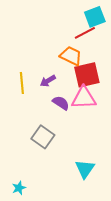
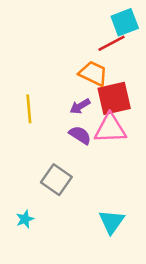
purple arrow: (48, 81) -> (80, 106), moved
cyan star: (19, 188) -> (25, 219), moved

